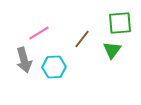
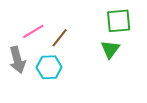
brown line: (82, 39) -> (60, 38), moved

